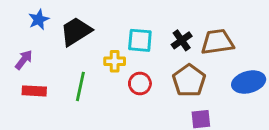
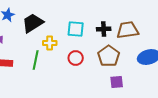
black cross: (182, 40) -> (104, 29), turned 32
yellow cross: (115, 61) -> (50, 43), moved

